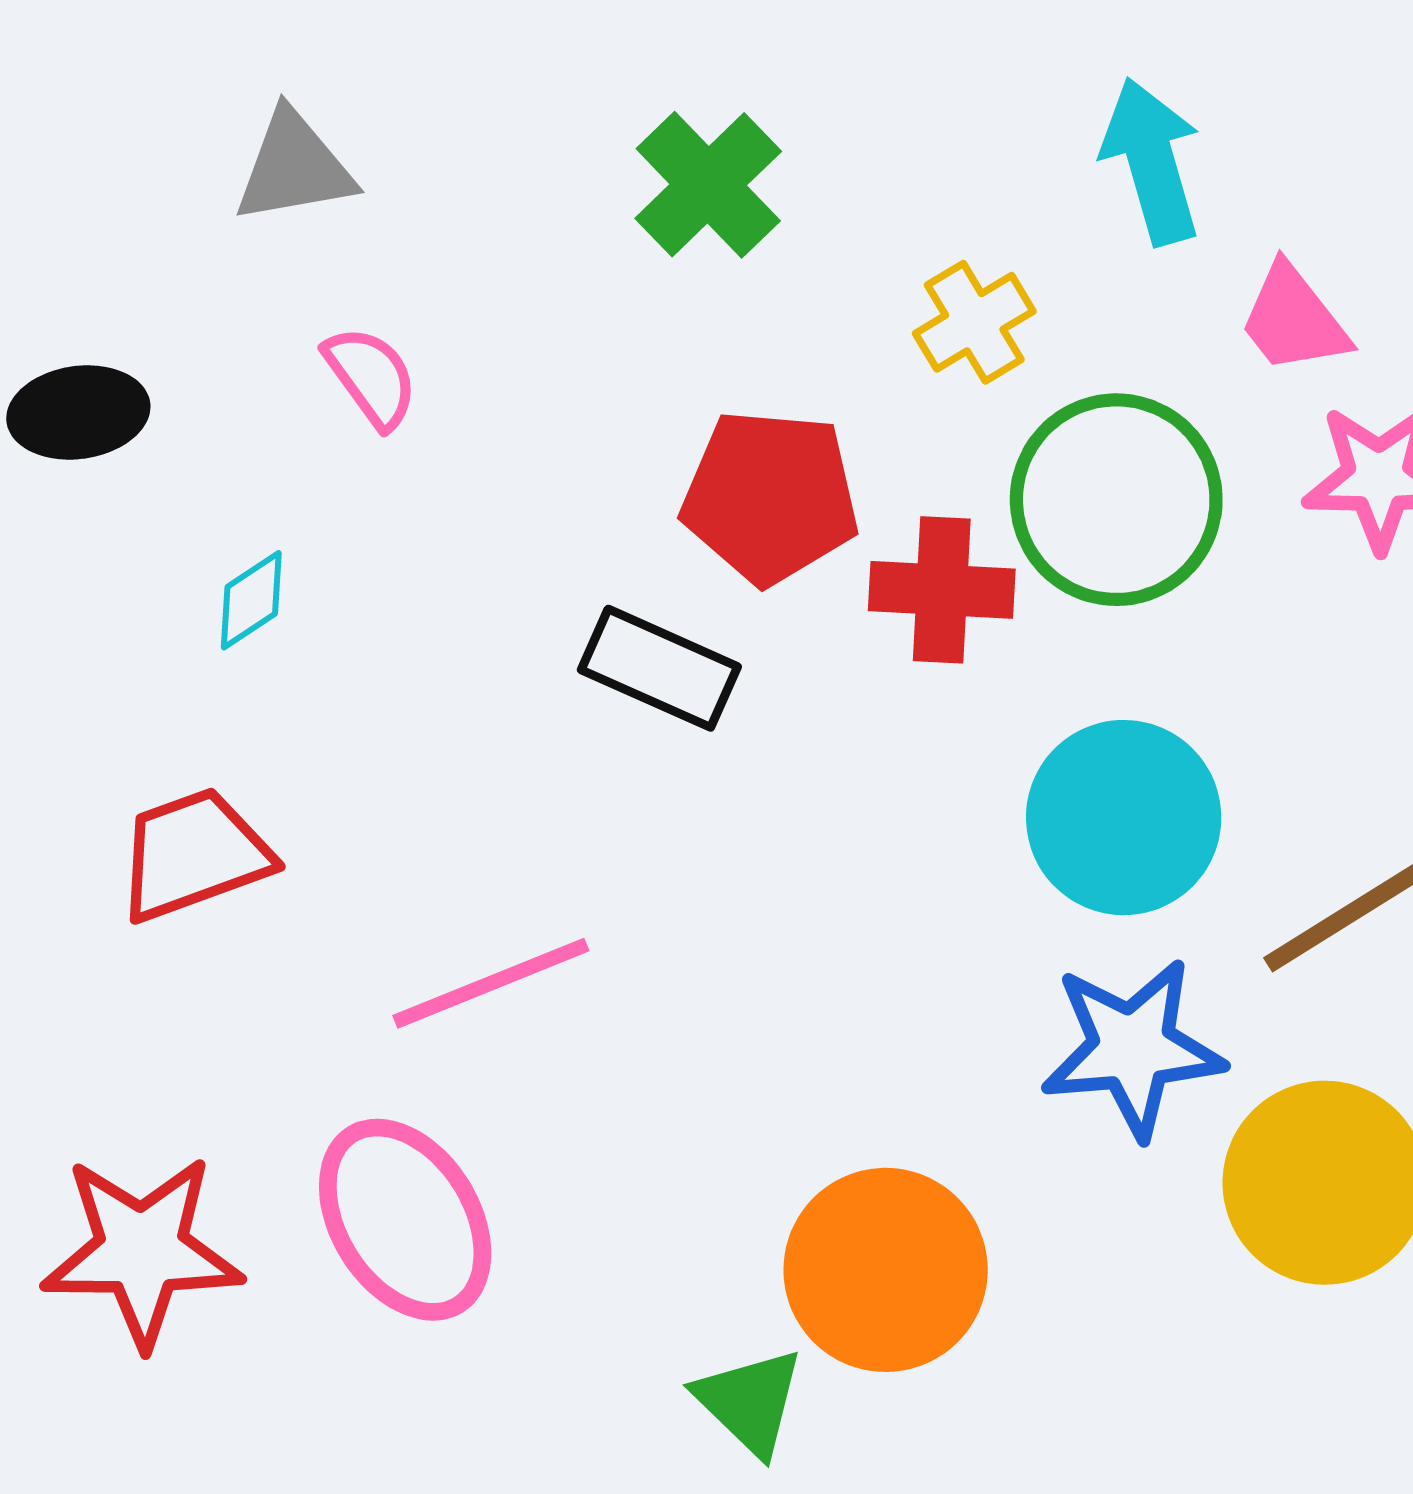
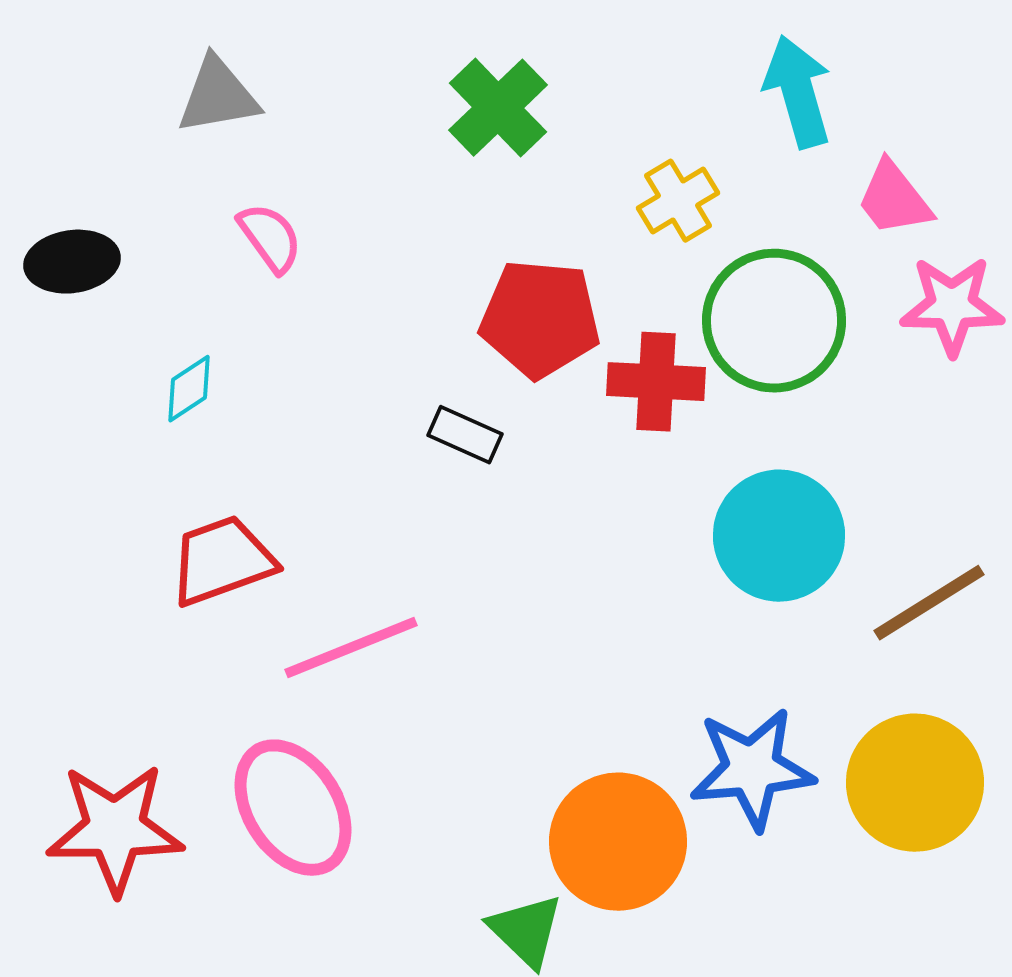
black rectangle: (659, 668) -> (465, 435), size x0.7
red trapezoid: (194, 855) -> (222, 561), moved
blue star: (1132, 1048) -> (752, 769), moved

